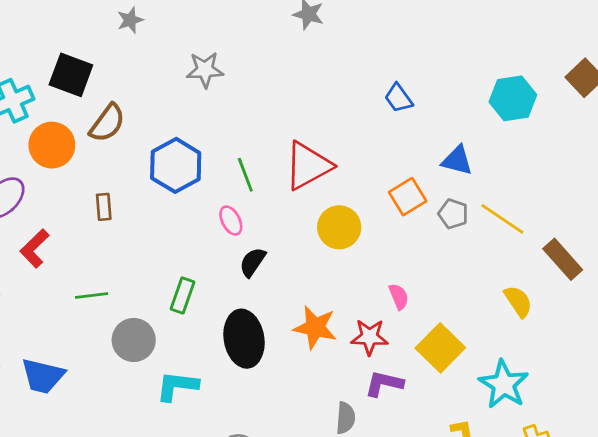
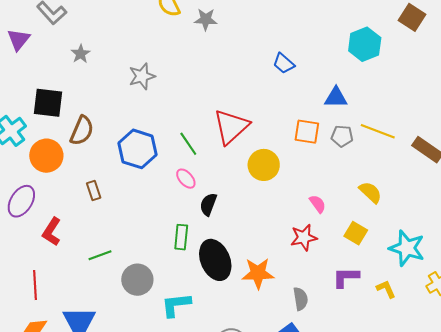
orange square: (408, 197) -> (307, 132), turned -36
green rectangle: (182, 295) -> (181, 237), moved
yellow semicircle: (518, 301) -> (370, 192), moved
orange star: (315, 327) -> (258, 273), moved
yellow square: (440, 348) -> (356, 233), size x0.7
purple L-shape: (384, 384) -> (346, 277), moved

